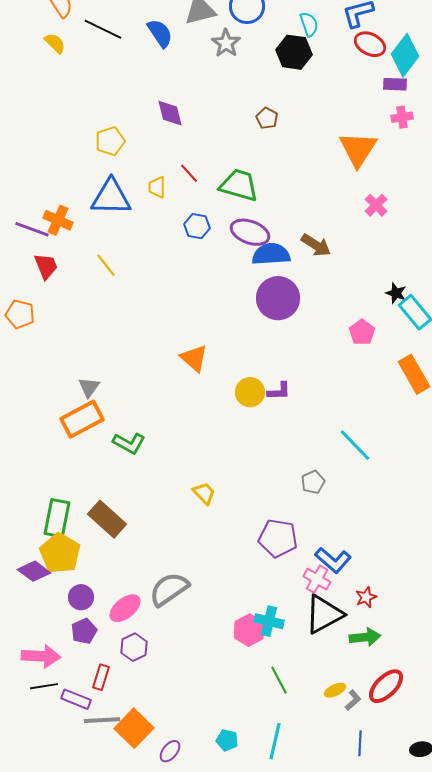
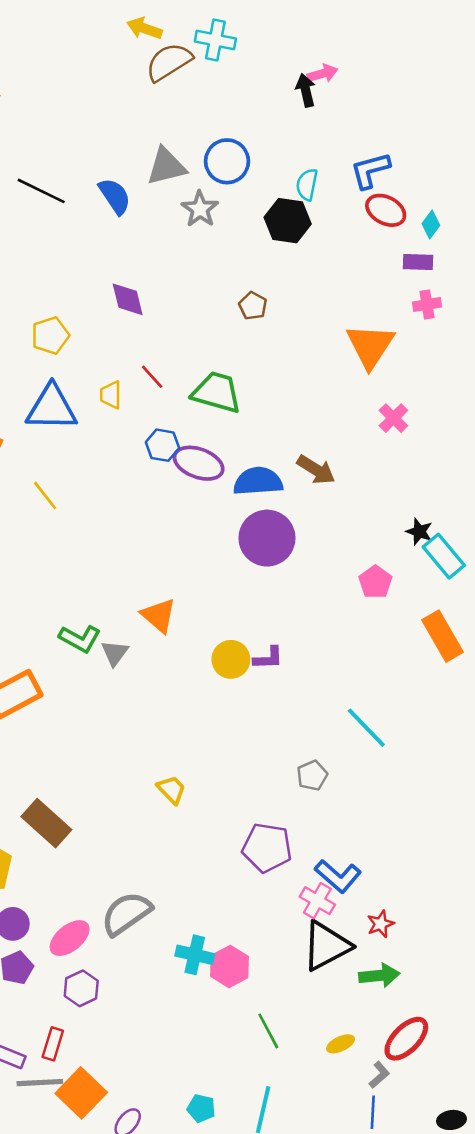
cyan semicircle: (309, 24) -> (307, 185), turned -150
cyan diamond: (405, 55) -> (431, 225), size x0.5
purple ellipse: (250, 232) -> (199, 463), moved
gray triangle: (89, 387) -> (115, 653), moved
green L-shape: (129, 443) -> (80, 639), moved
cyan cross: (269, 621) -> (195, 955), moved
red rectangle: (101, 677) -> (53, 1044), moved
gray L-shape: (353, 700) -> (379, 1075), moved

